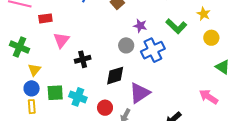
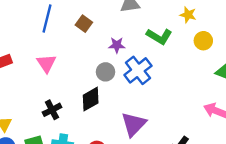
pink triangle: (61, 40) -> (46, 63), moved
black cross: (83, 59) -> (52, 110), moved
black diamond: (115, 76) -> (91, 99), moved

